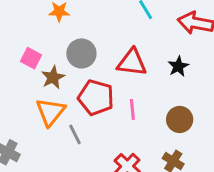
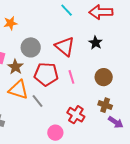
red triangle: (132, 62) -> (65, 46), turned 45
orange triangle: (50, 112) -> (18, 90), turned -40

